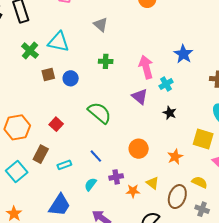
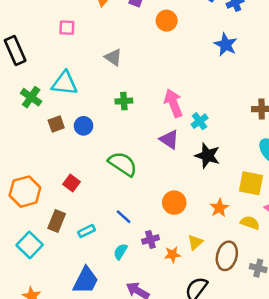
blue star: (183, 54) -> (226, 45), moved
black star: (170, 113) -> (207, 156), size x1.5
yellow semicircle: (200, 182) -> (250, 223), moved
yellow triangle: (153, 183) -> (195, 242), turned 48

